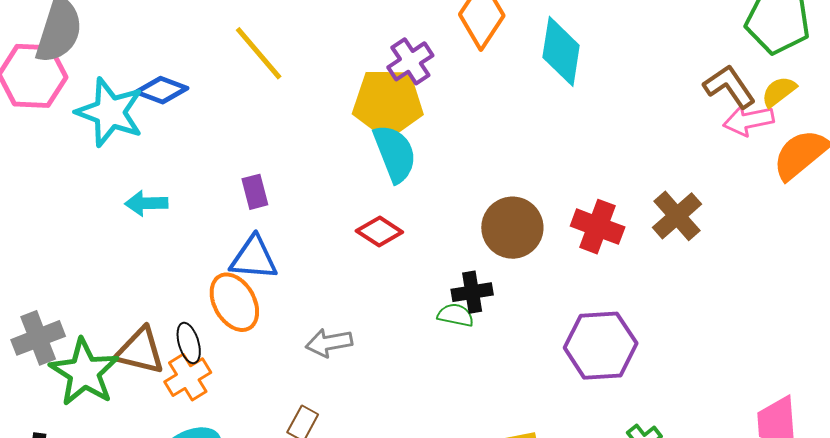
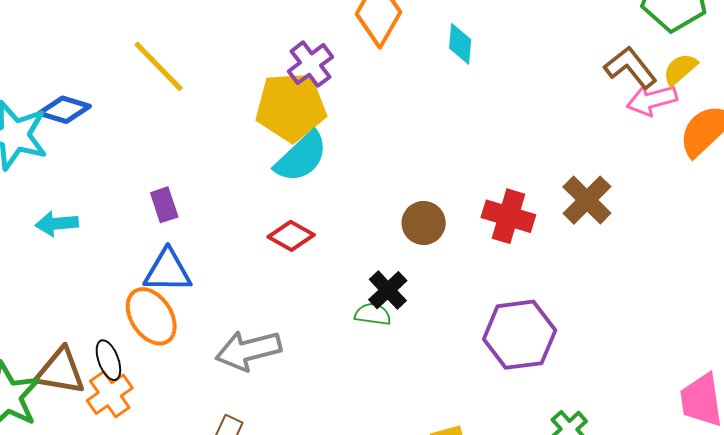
cyan diamond: (561, 51) -> (460, 44), size x0.6
cyan semicircle: (395, 153) -> (301, 157), turned 72
brown circle: (512, 228) -> (424, 223), size x0.7
black cross: (472, 292) -> (388, 290), turned -30
gray arrow: (329, 343) -> (248, 350), size x1.4

